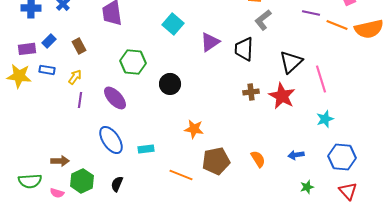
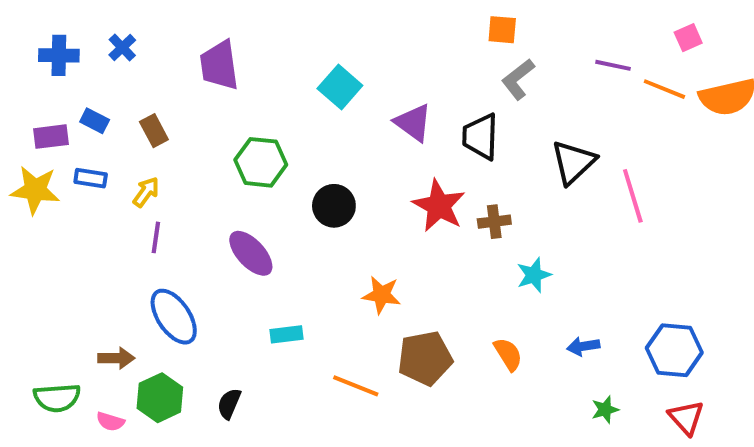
blue rectangle: (49, 41) -> (95, 121), turned 72
purple triangle: (210, 42) -> (413, 123), turned -50
red star: (282, 96) -> (439, 206), moved
purple ellipse: (115, 98) -> (251, 253), moved
cyan star: (325, 119) -> (534, 275), moved
blue ellipse: (111, 140) -> (174, 317), moved

